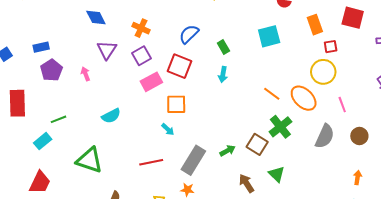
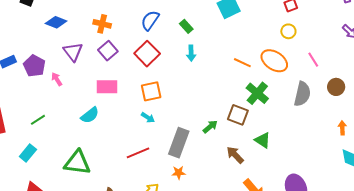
blue diamond: (96, 18) -> (56, 22), turned -30
red square: (180, 66) -> (147, 54), turned 35
purple pentagon: (51, 70) -> (34, 66), moved
yellow circle: (323, 72) -> (288, 31), size x0.6
pink rectangle: (151, 82) -> (107, 87), moved, turned 40
green line: (59, 119) -> (38, 120), moved

